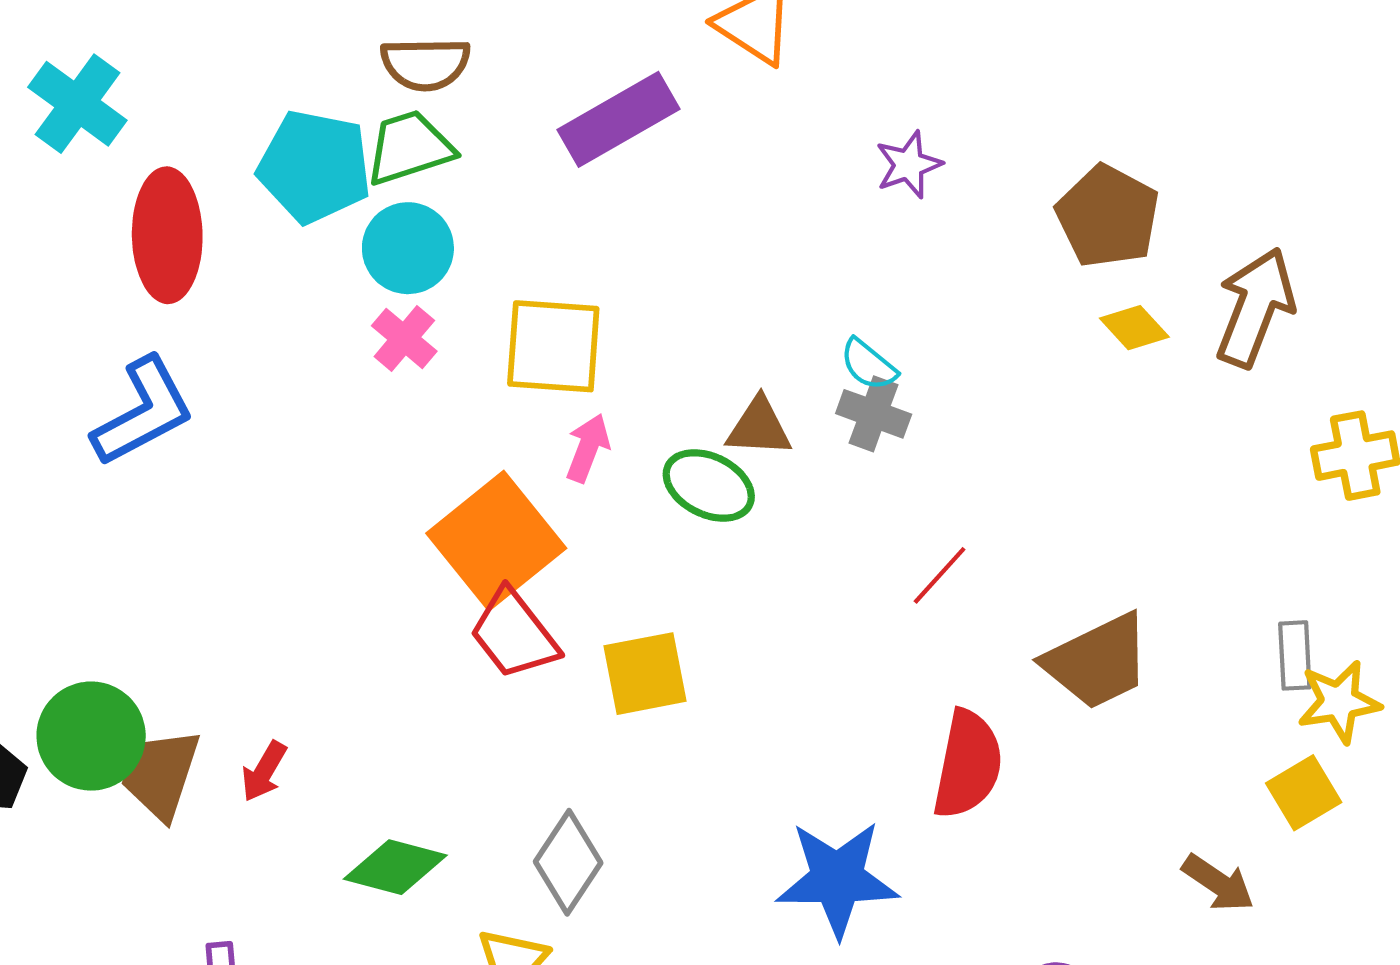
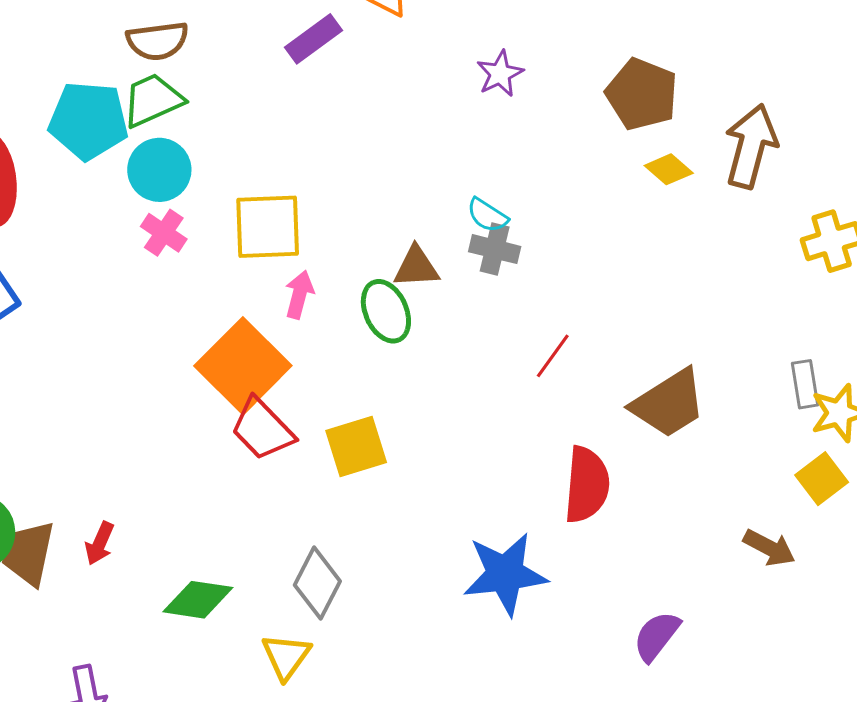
purple rectangle: (618, 119) -> (313, 39), moved, size x0.7
green ellipse: (709, 485) -> (386, 311), turned 46

